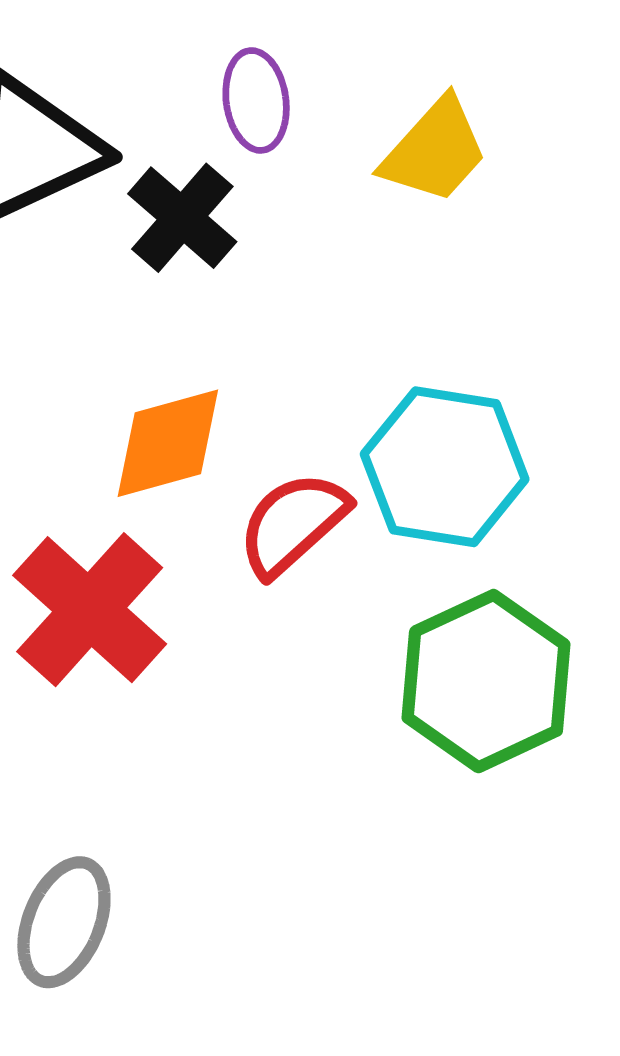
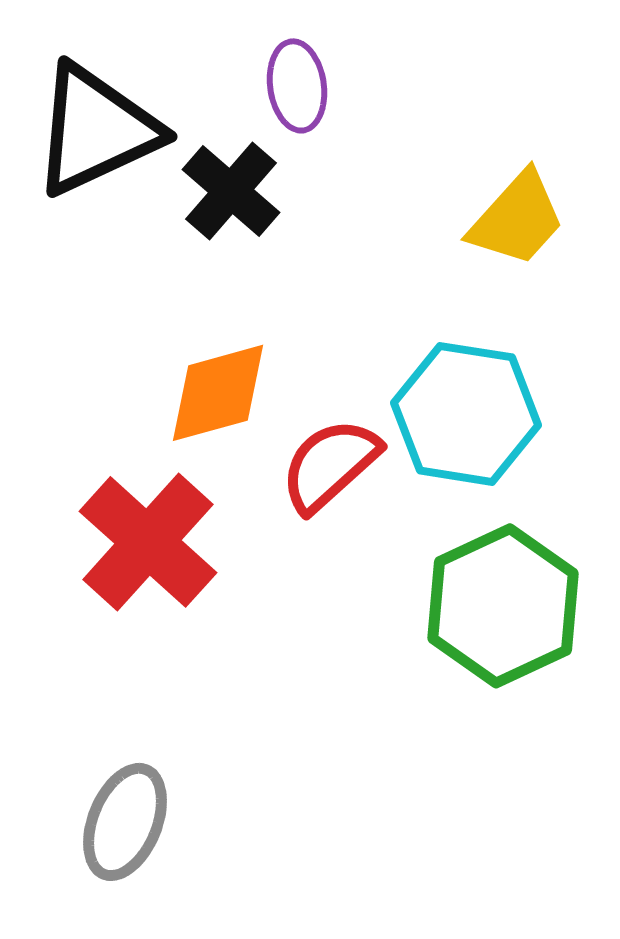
yellow trapezoid: (435, 151) -> (517, 219), moved

